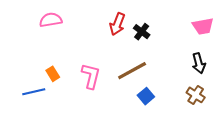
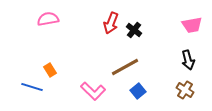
pink L-shape: (91, 76) -> (93, 91), moved, turned 120
blue line: (34, 92) -> (32, 87), turned 30

